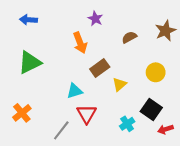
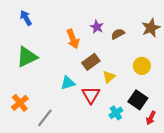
purple star: (95, 19) -> (97, 27), moved
blue arrow: (28, 20) -> (26, 18), turned 56
red triangle: (87, 114) -> (91, 95), moved
red arrow: (165, 129) -> (151, 118), turned -48
gray line: (61, 130) -> (45, 118), moved

